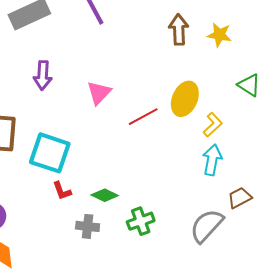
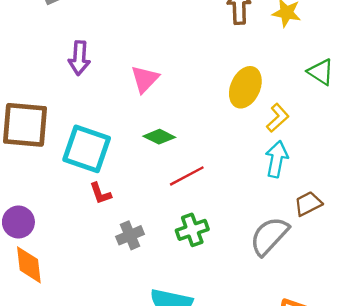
red line: (143, 117) -> (187, 176), moved
green diamond: (105, 195) -> (159, 137), moved
gray cross: (88, 226) -> (130, 235), turned -30

